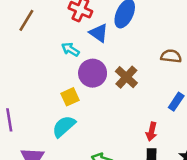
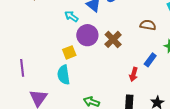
cyan semicircle: (64, 126) -> (64, 75), turned -60
red arrow: (152, 132) -> (134, 74), moved

